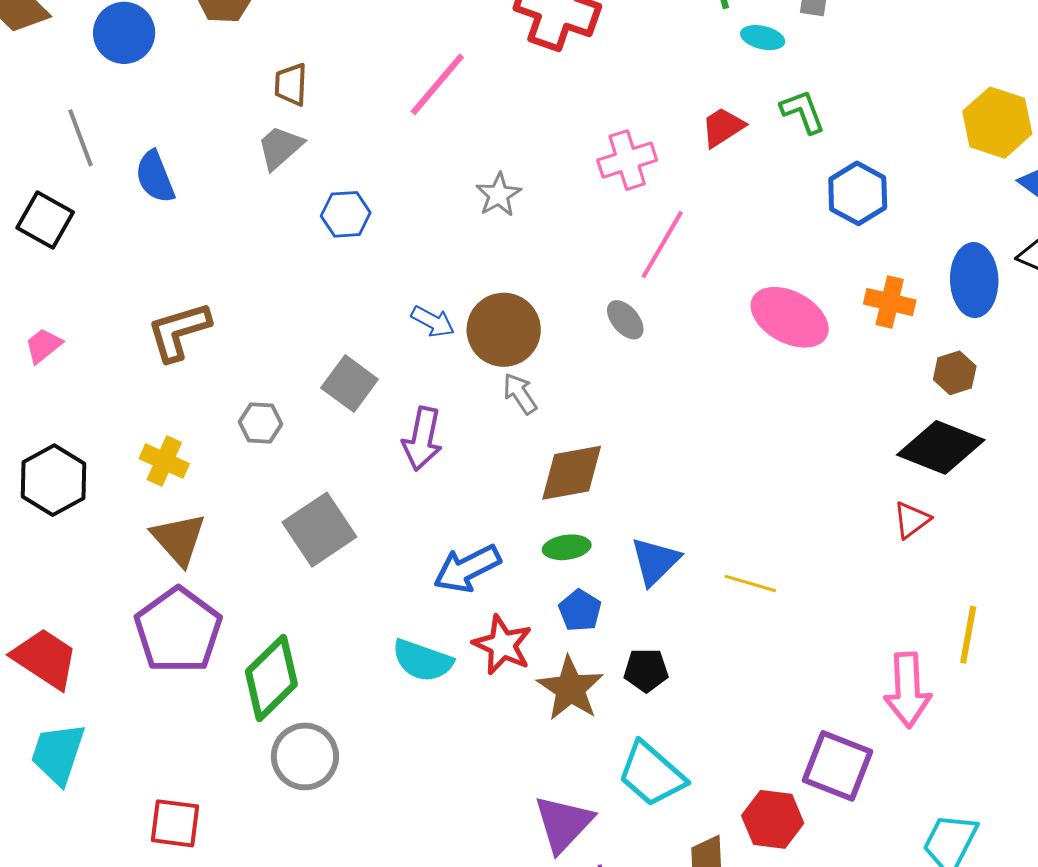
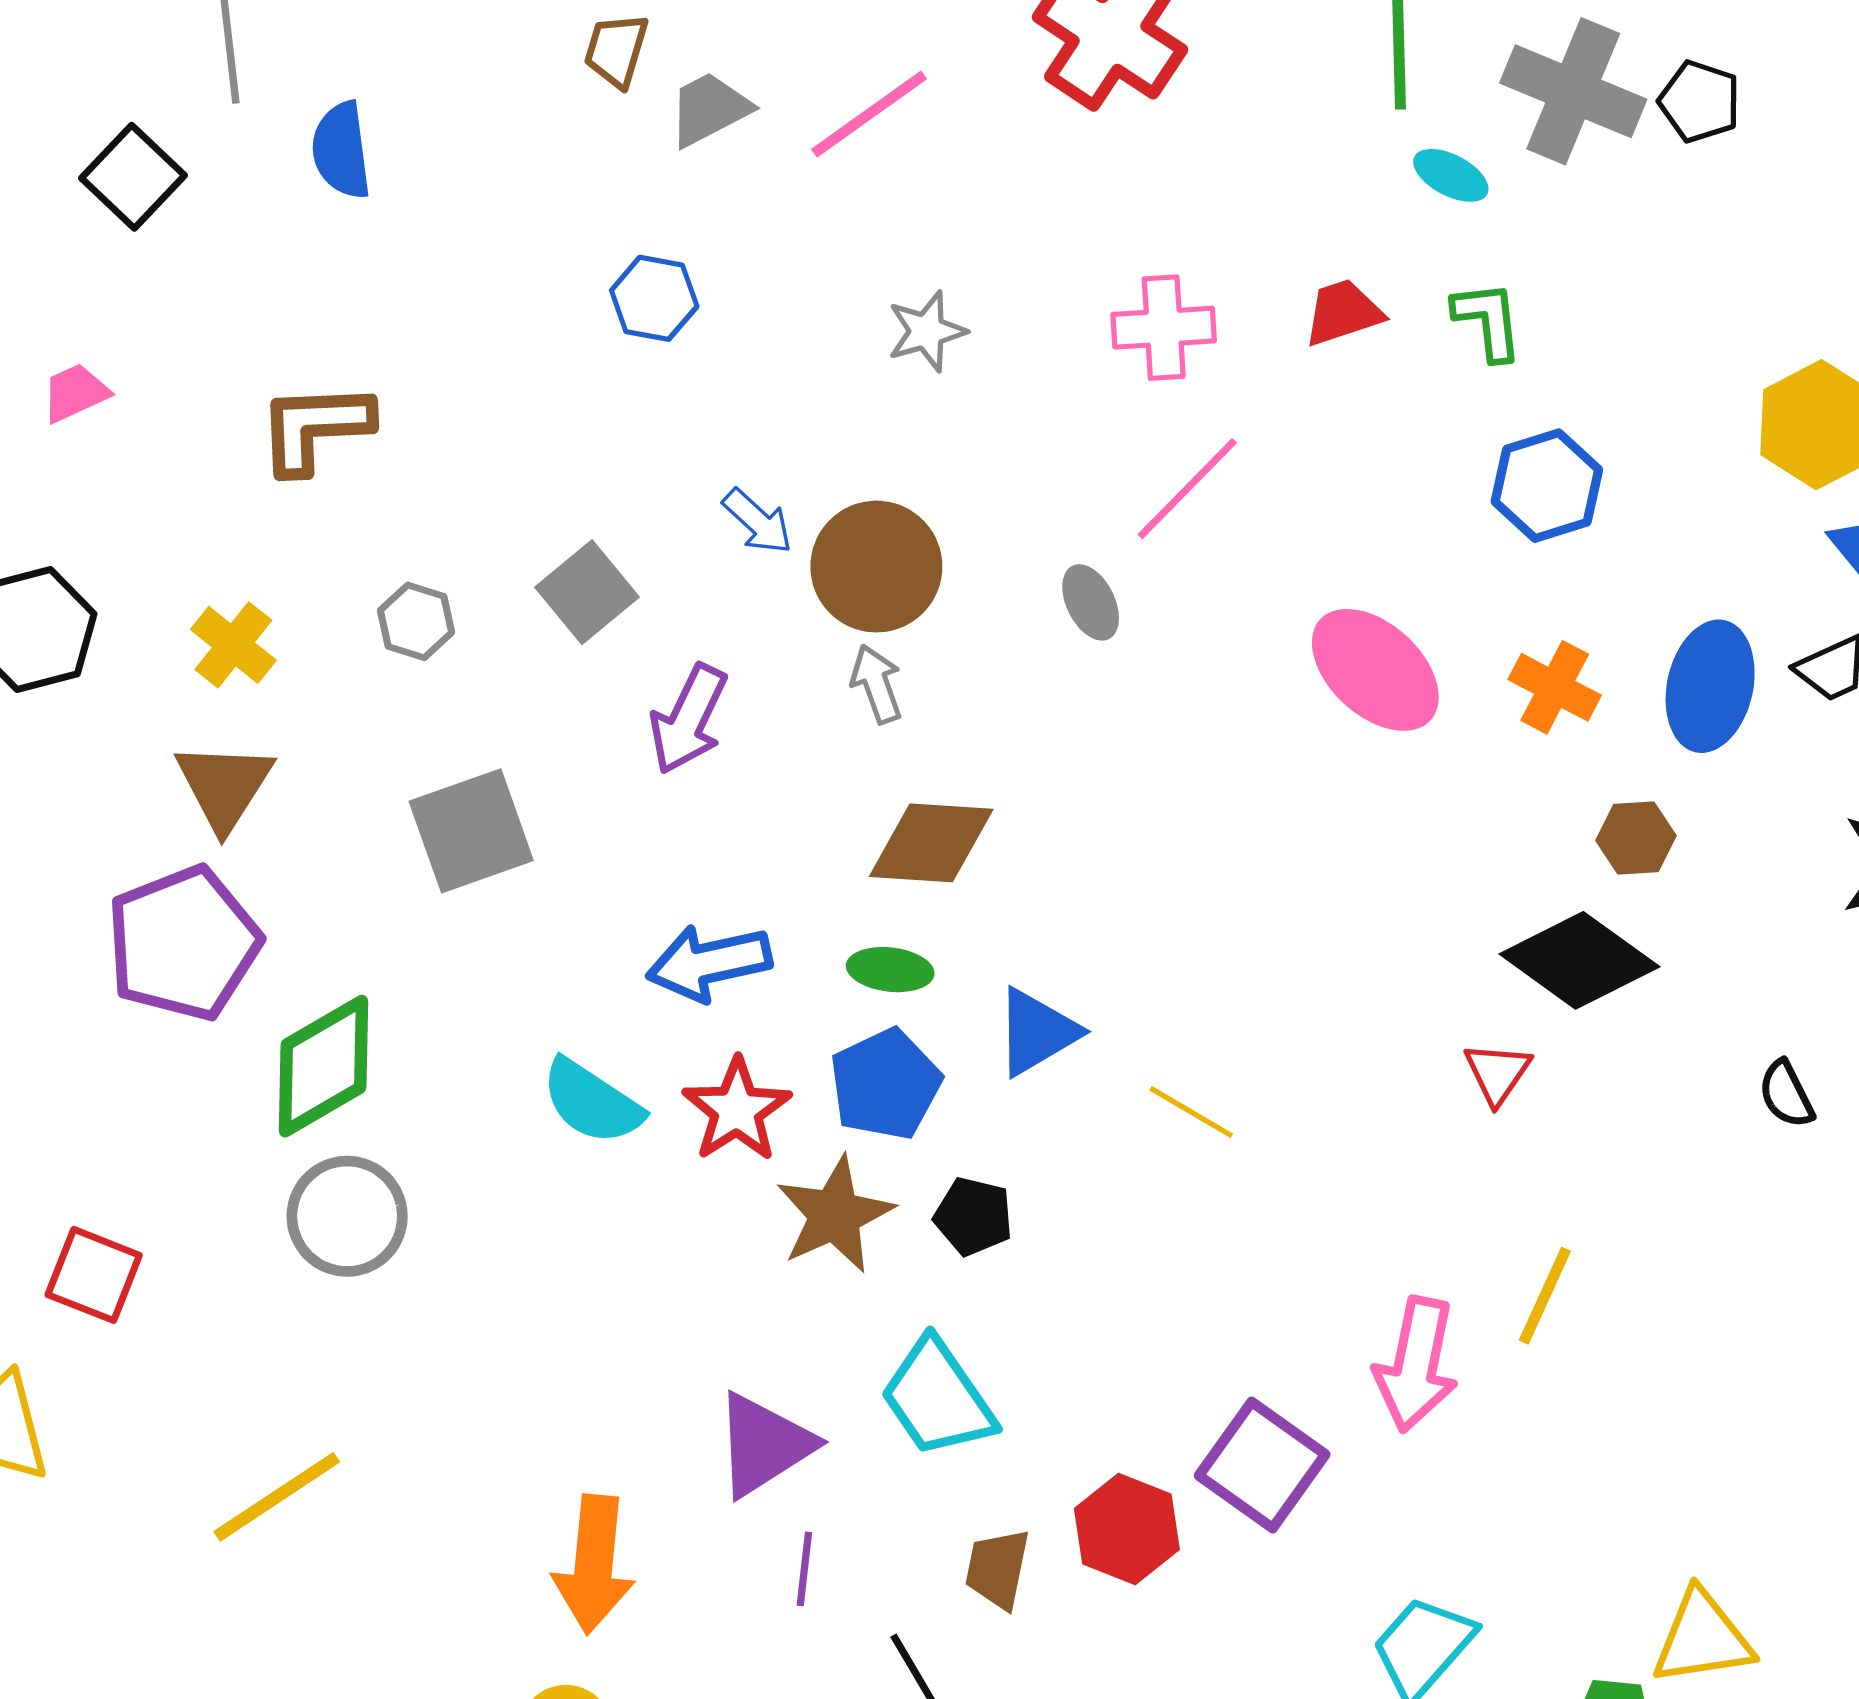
gray trapezoid: (280, 147) -> (709, 109), moved
red triangle: (912, 520) -> (1497, 1073), turned -33
blue pentagon: (580, 610) -> (885, 1084), size x1.5

